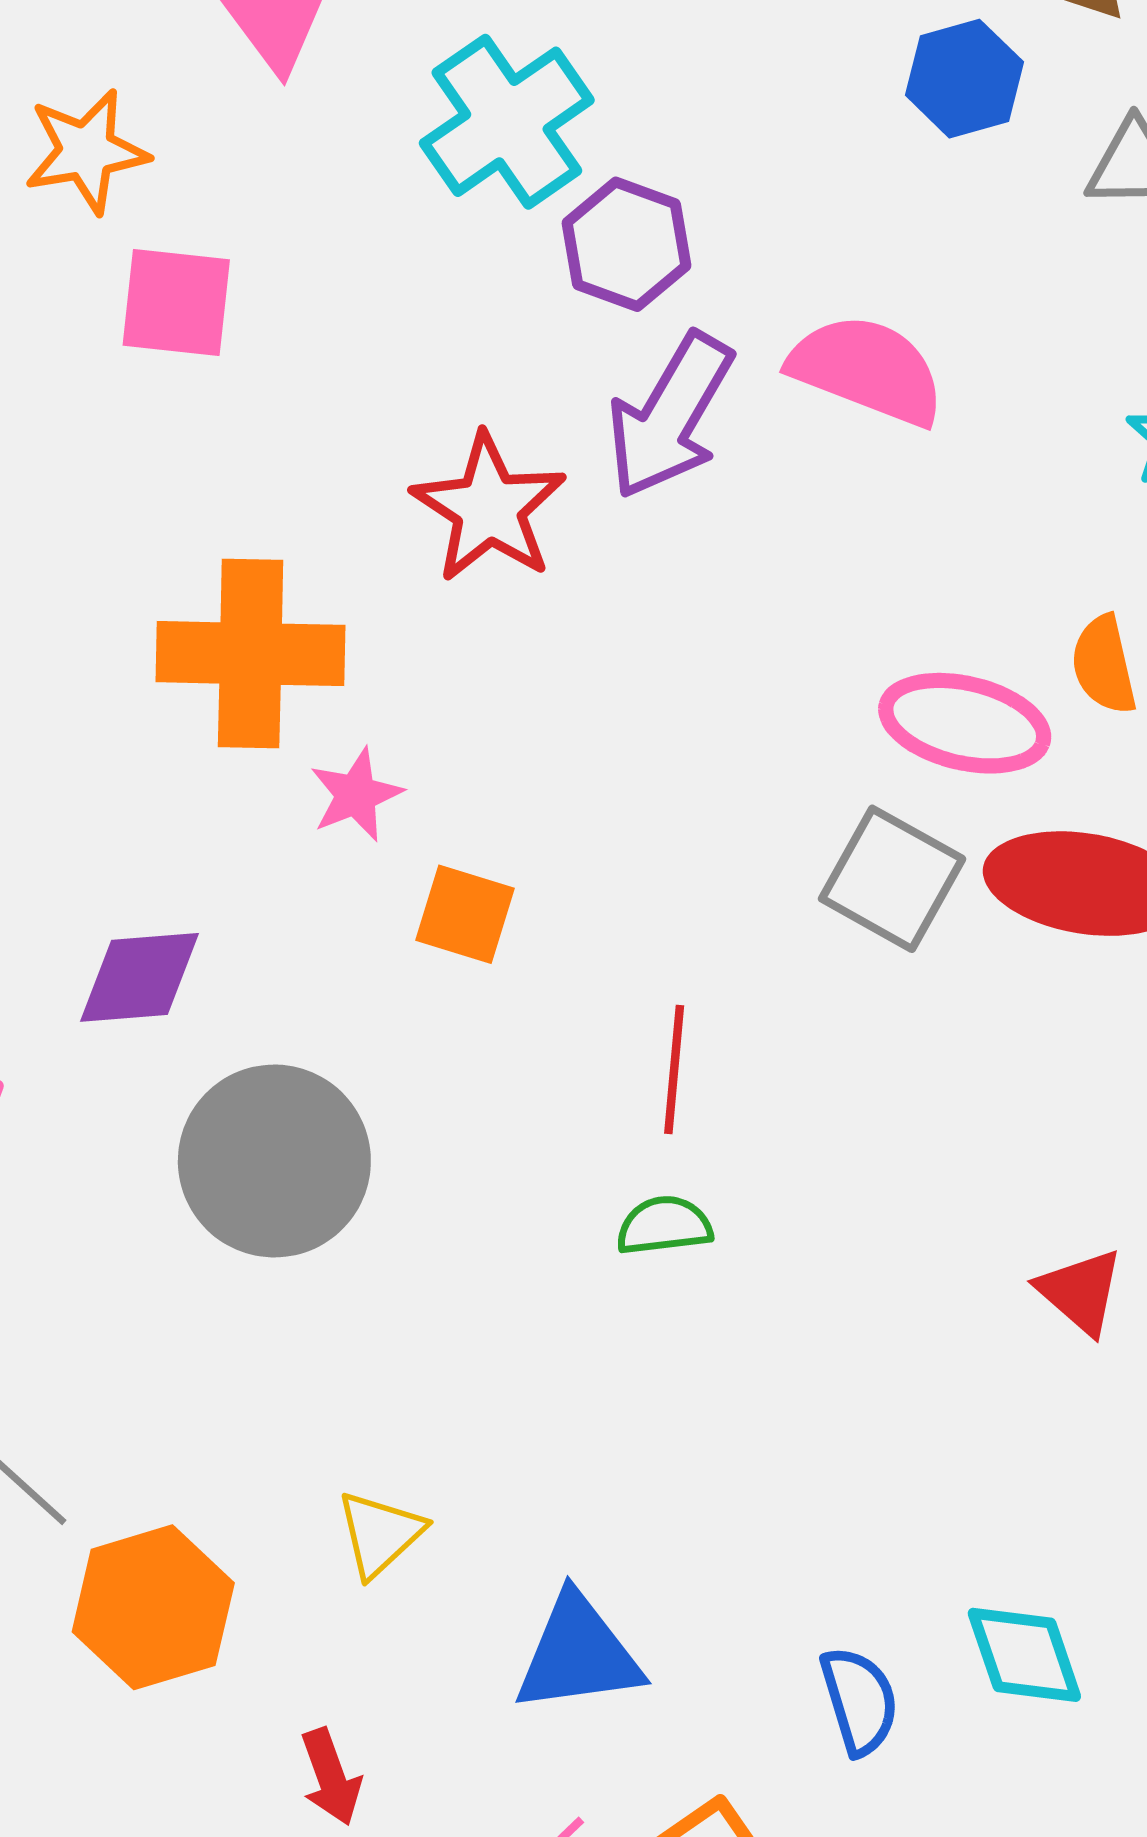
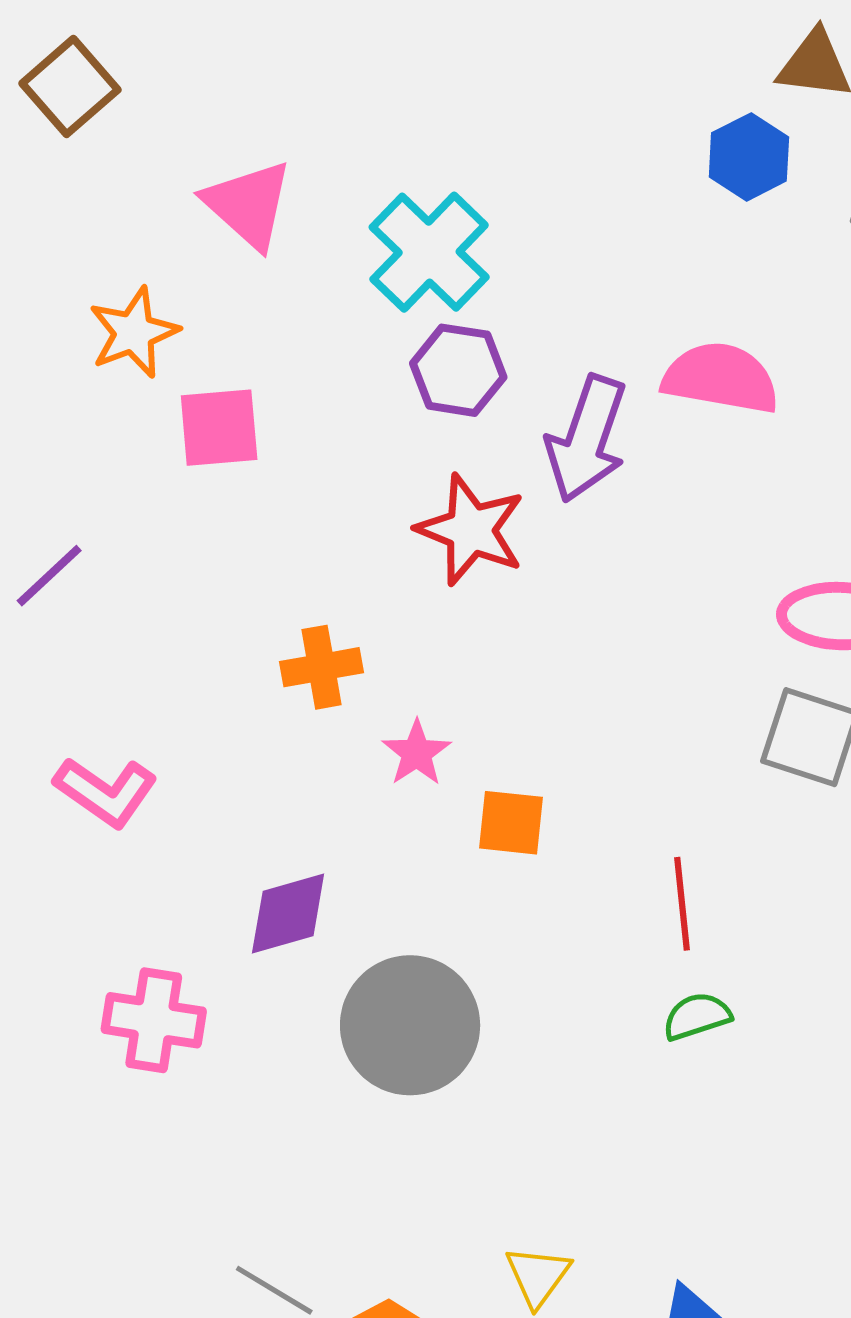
purple hexagon: (627, 244) -> (458, 370), moved
orange cross: (251, 654) -> (321, 667), size x0.6

